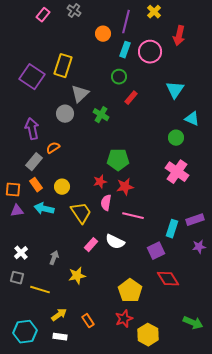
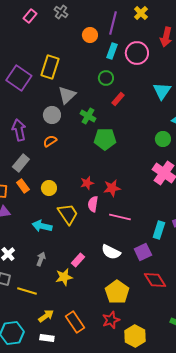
orange semicircle: (53, 148) -> (50, 141), moved
green pentagon: (118, 160) -> (105, 139), moved
cyan arrow: (44, 209) -> (42, 226), moved
white semicircle: (115, 242) -> (111, 252), moved
pink rectangle: (91, 245) -> (78, 260), moved
orange rectangle: (88, 321) -> (75, 322), size x1.5

